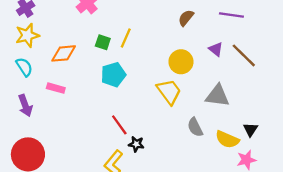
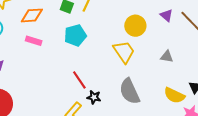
pink rectangle: (56, 88) -> (34, 41), moved
gray triangle: (217, 96) -> (167, 57), size x0.6
gray semicircle: (195, 127) -> (130, 91), moved, size x1.5

